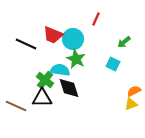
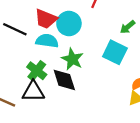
green star: (76, 59) -> (72, 59), moved
cyan square: (113, 64) -> (115, 52), size x1.5
cyan semicircle: (60, 70) -> (47, 41), moved

